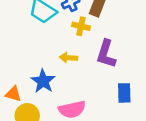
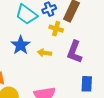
blue star: (43, 81) -> (21, 45), moved

